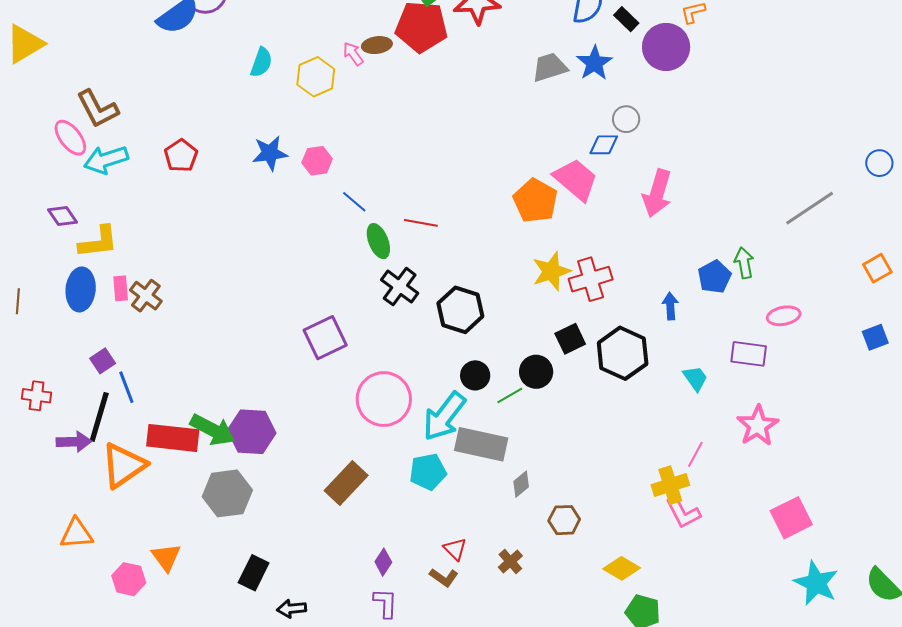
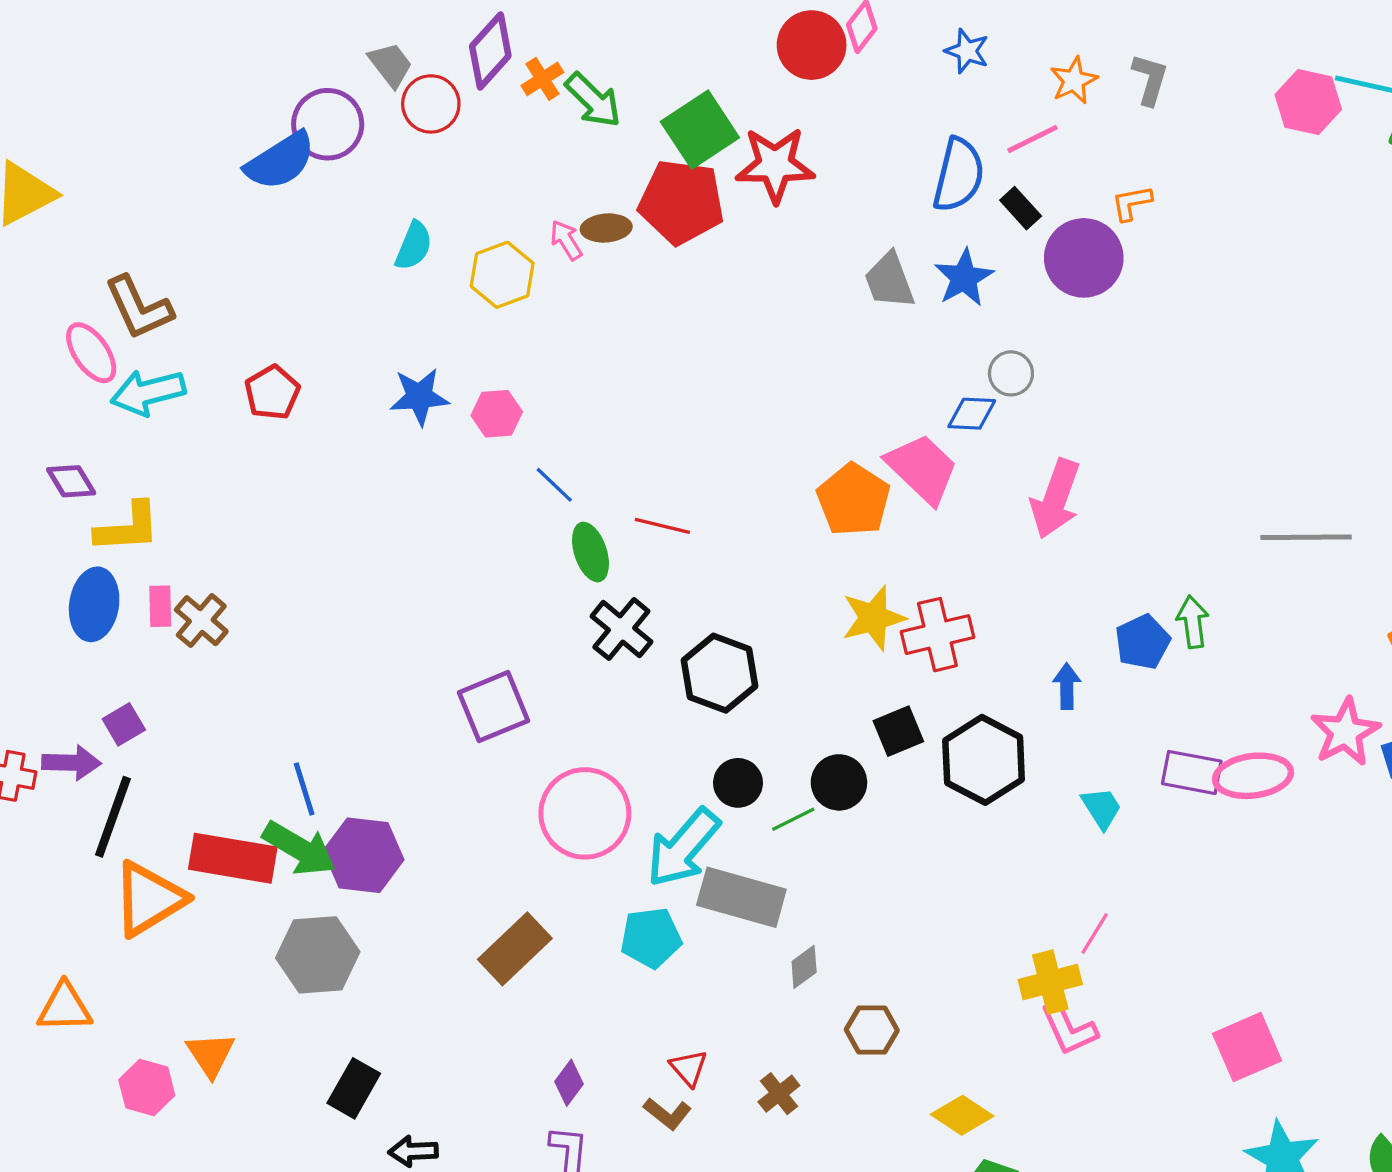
gray trapezoid: (550, 67) -> (889, 281), turned -96
gray line: (810, 208) -> (1306, 537), turned 30
pink ellipse: (784, 316) -> (1253, 776), moved, size x1.4
blue line: (126, 387) -> (304, 789), moved
pink star: (758, 426) -> (1345, 732), moved
purple arrow: (74, 442) -> (71, 763), moved

